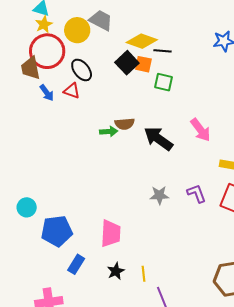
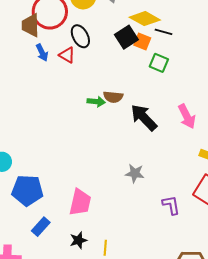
purple L-shape: (197, 193) -> (171, 205), moved

